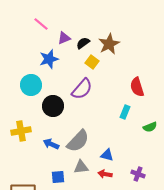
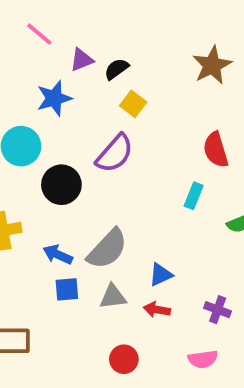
brown star: (109, 44) -> (212, 65), moved
blue triangle: (107, 155) -> (161, 275), turned -40
blue square: (58, 177) -> (67, 289), moved

